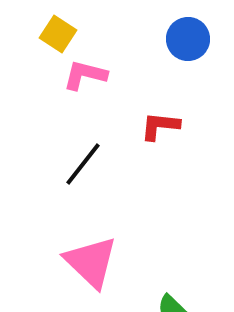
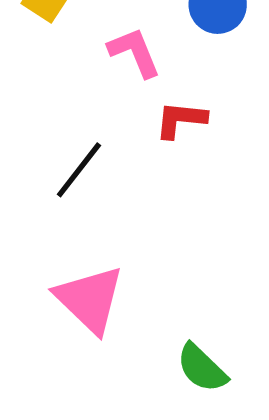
pink L-shape: (85, 75) -> (134, 52), moved, turned 54

